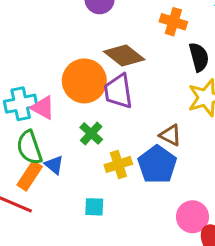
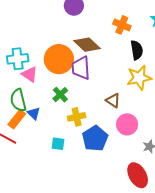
cyan cross: (21, 104) -> (18, 59), moved
blue pentagon: (157, 165) -> (95, 138), moved
pink circle: (192, 217) -> (127, 124), moved

